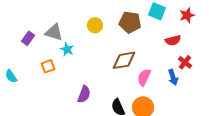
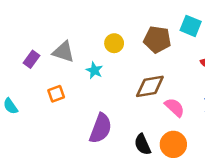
cyan star: (67, 49) -> (94, 70), moved
pink semicircle: (144, 77) -> (175, 107), turned 108
purple semicircle: (84, 94) -> (101, 128), size x1.4

